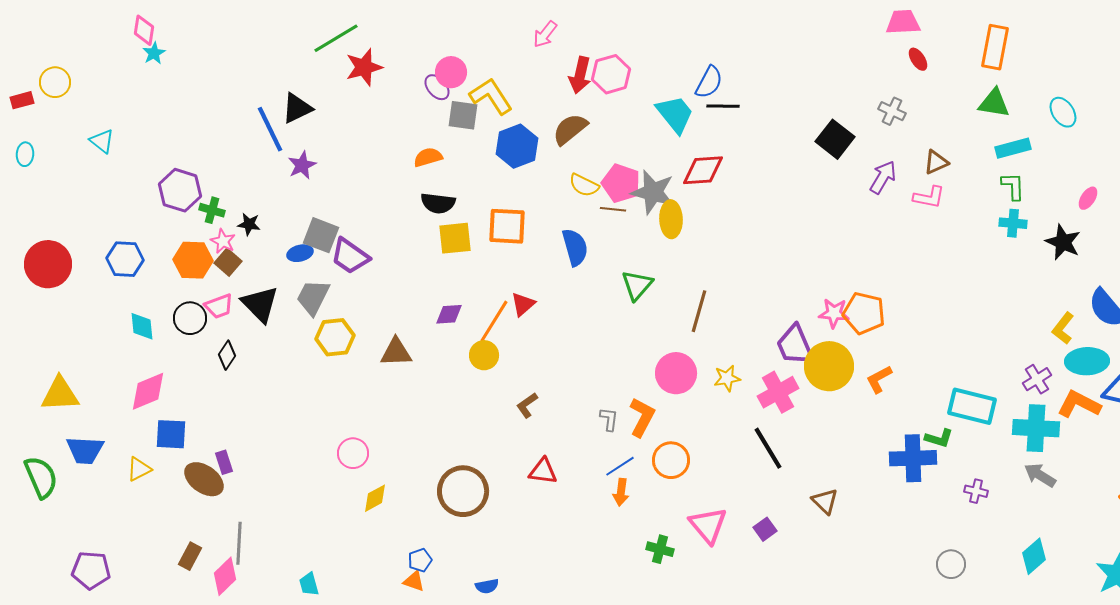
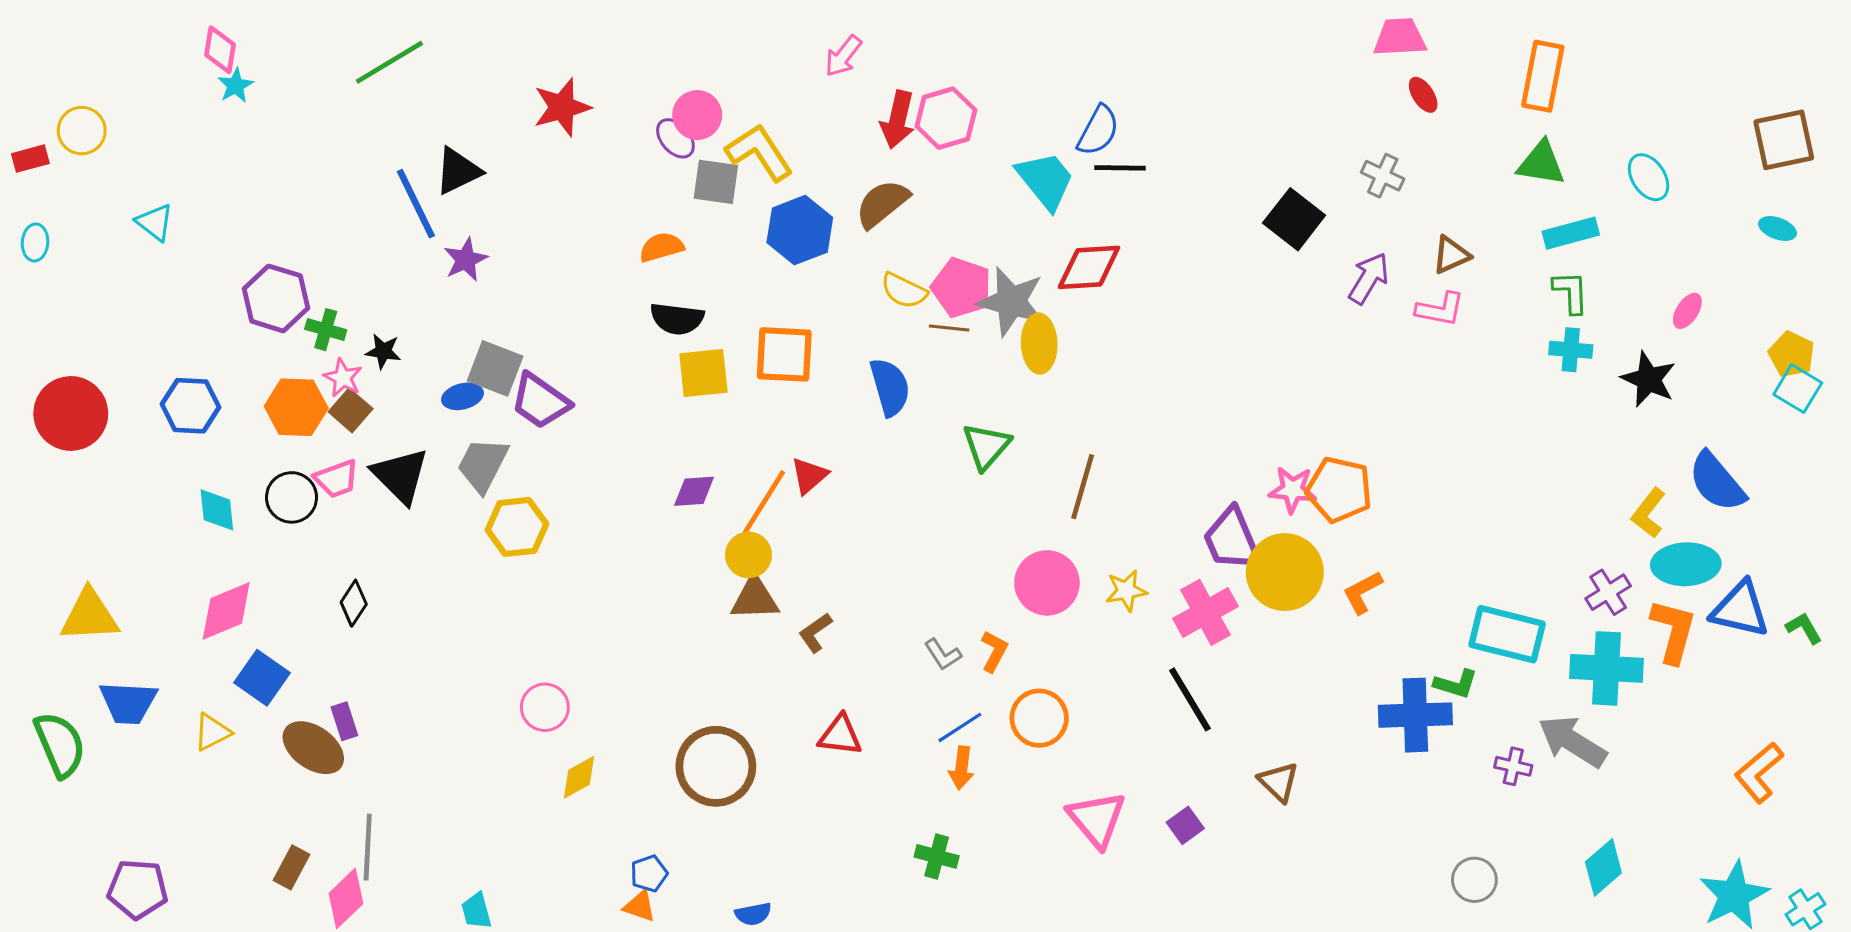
green line: (336, 38) -> (389, 62), moved
brown triangle: (396, 352) -> (755, 598), moved
black diamond: (227, 355) -> (354, 603), moved
orange L-shape: (1079, 404) -> (1673, 631), turned 78
orange L-shape: (642, 417) -> (994, 651), size x0.7
gray L-shape: (609, 419) -> (943, 654), turned 140
blue square: (171, 434) -> (262, 678), turned 32
gray arrow: (1040, 475) -> (1572, 741), moved, size x1.4
green cross: (660, 549) -> (937, 856), moved

